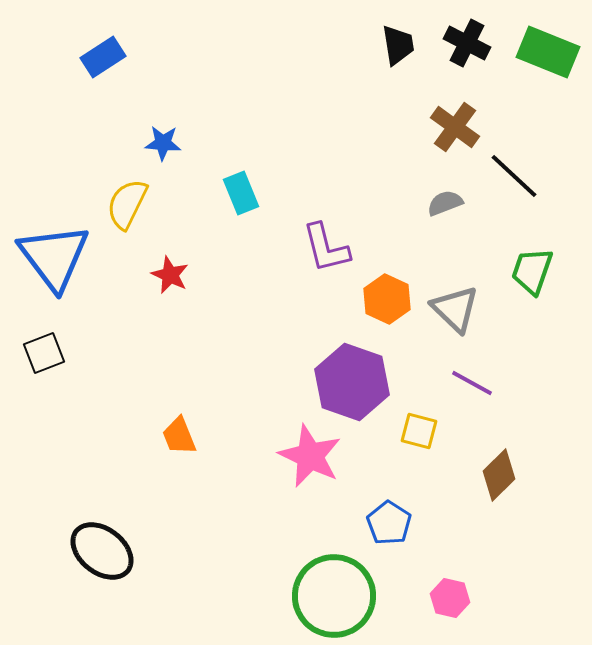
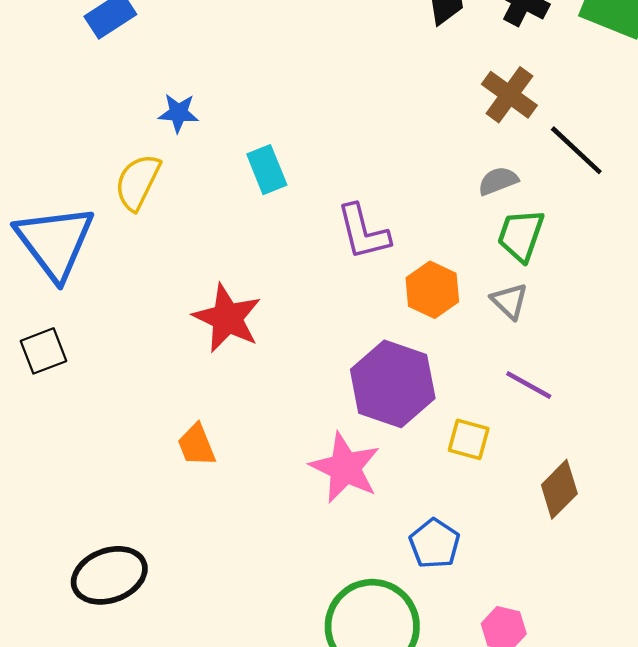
green trapezoid: (532, 271) -> (521, 235), moved
red star: (170, 275) -> (227, 318), moved, size x1.6
gray triangle: (455, 309) -> (509, 301), size x0.7
black ellipse: (102, 551) -> (109, 575), turned -58

